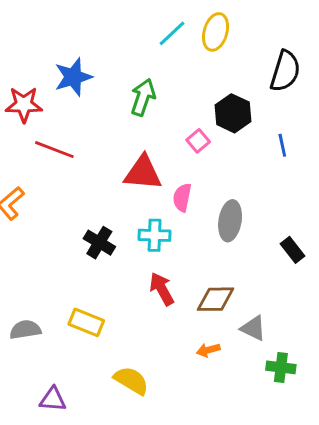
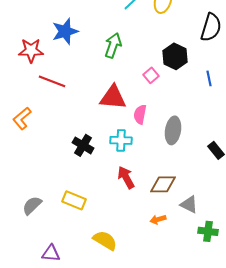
gray semicircle: (25, 330) -> (32, 205), turned -35

